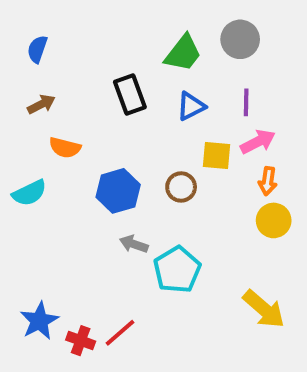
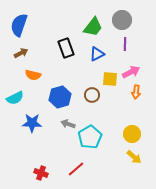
blue semicircle: (37, 49) -> (19, 25), size x1.6
purple line: (246, 102) -> (125, 44), moved
yellow circle: (274, 220) -> (132, 134), moved
yellow arrow: (264, 309) -> (134, 157), size x0.7
blue star: (39, 321) -> (32, 123), moved, turned 30
red line: (120, 333) -> (76, 169), moved

